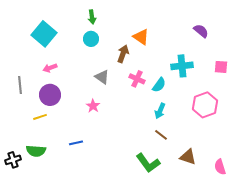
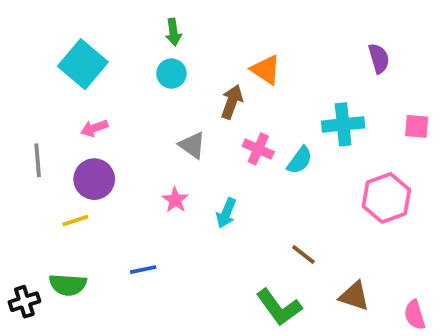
purple semicircle: (201, 31) -> (379, 58), turned 35
cyan arrow: (160, 111) -> (226, 213), moved

